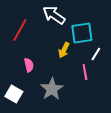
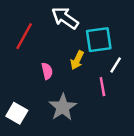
pink semicircle: (29, 65) -> (47, 71), moved

